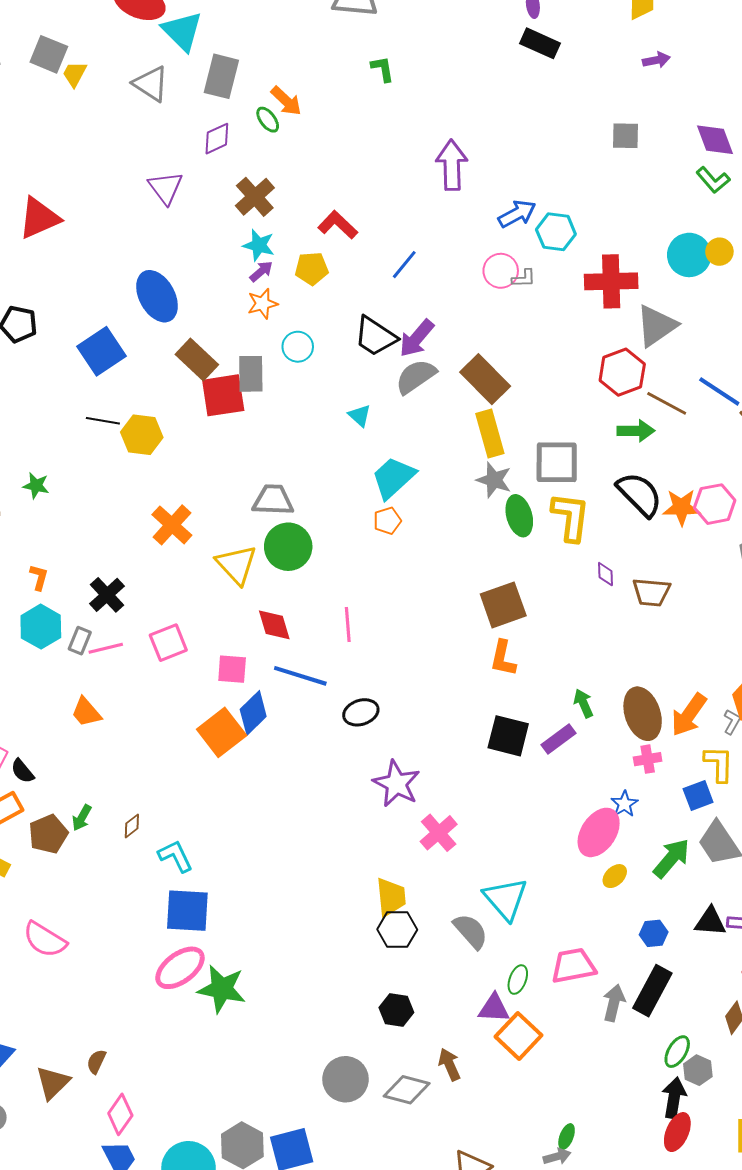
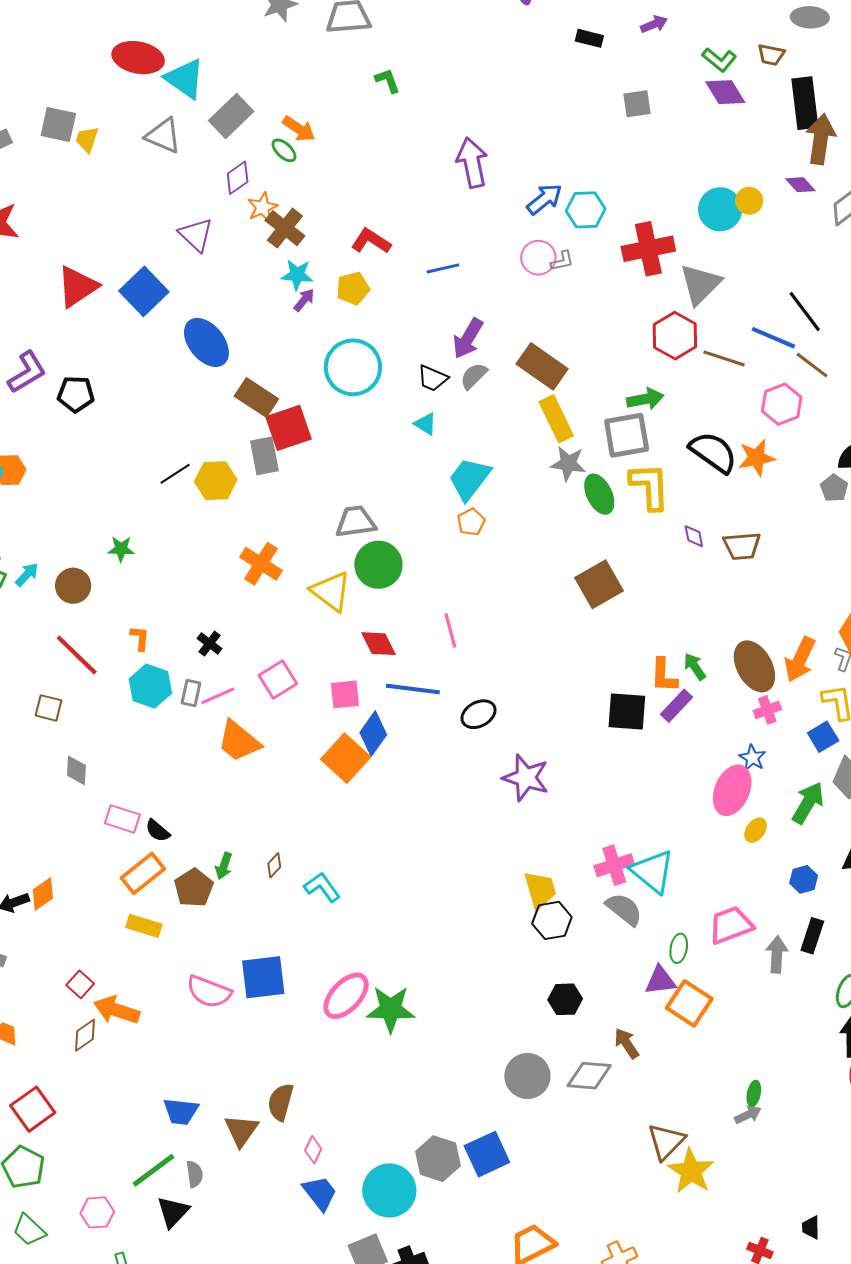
black rectangle: (540, 43) -> (589, 38), moved, size x0.7
gray rectangle: (221, 76) -> (231, 116), turned 42
green L-shape: (713, 180) -> (719, 60), moved
blue line: (404, 265) -> (443, 268), turned 48
orange star: (262, 304) -> (262, 207), moved
black trapezoid: (375, 336) -> (433, 378), moved, size x0.7
cyan circle: (298, 347) -> (353, 367), size x1.8
blue square: (101, 351) -> (144, 291), moved
gray rectangle: (251, 374) -> (264, 456), moved
gray semicircle: (416, 377) -> (474, 376), size x0.7
black line: (103, 421) -> (175, 474), turned -32
green arrow: (636, 431) -> (645, 399), moved
pink hexagon: (715, 504) -> (782, 404), moved
black cross: (107, 595) -> (210, 644), size x0.7
orange L-shape: (503, 658) -> (664, 675), moved
orange trapezoid: (86, 712) -> (239, 741), moved, size x1.4
pink cross: (439, 833) -> (614, 865), moved, turned 33
blue square: (187, 911) -> (263, 977), moved
black rectangle: (652, 991) -> (812, 936), size x0.7
brown semicircle: (96, 1062) -> (281, 1102), size x1.5
pink diamond: (120, 1114) -> (313, 1150), size x0.7

